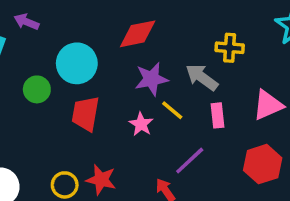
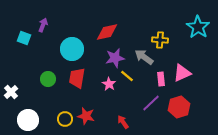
purple arrow: (26, 22) -> (43, 25), turned 88
green circle: (37, 89) -> (48, 79), moved
pink rectangle: (217, 115) -> (161, 79), moved
purple line: (190, 161) -> (151, 103), moved

